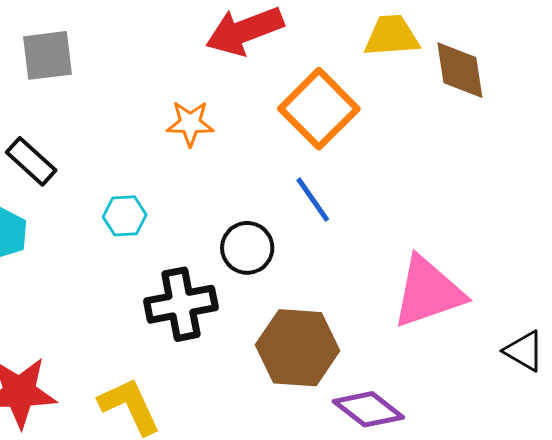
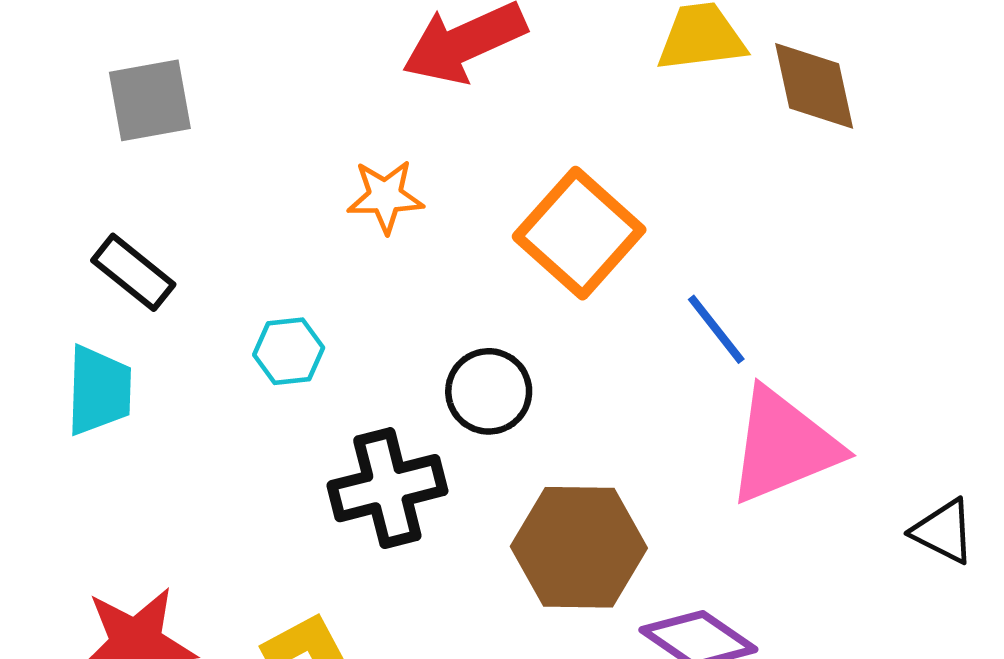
orange square: (319, 109) -> (579, 233), moved
blue line: (313, 200) -> (716, 329), moved

